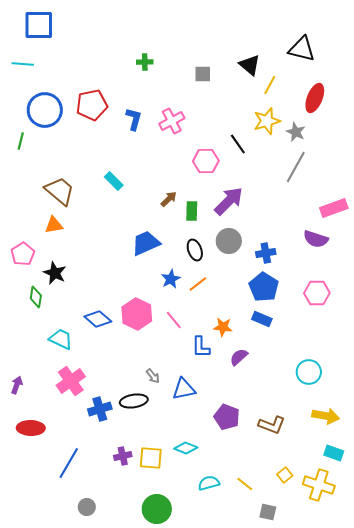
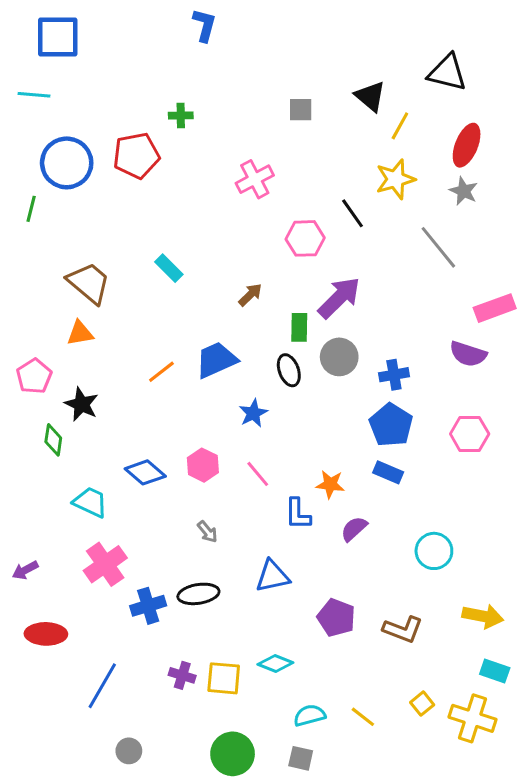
green cross: (145, 62) -> (181, 116), moved
blue L-shape: (134, 119) -> (204, 25), moved
gray star: (296, 132) -> (464, 191), moved
gray line: (296, 167) -> (438, 247), turned -68
green rectangle: (192, 211) -> (299, 327), moved
orange line: (198, 284) -> (161, 372), moved
pink hexagon: (137, 314) -> (203, 465), size x0.7
cyan circle: (309, 372) -> (434, 551), moved
gray arrow: (153, 376) -> (207, 532), moved
purple arrow: (17, 385) -> (25, 570), turned -138
purple cross: (123, 456) -> (182, 675), turned 30
gray square: (268, 512) -> (301, 758), moved

